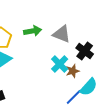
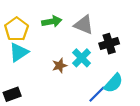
black cross: (85, 51) -> (109, 44), turned 36
brown star: (73, 71) -> (59, 66), moved

